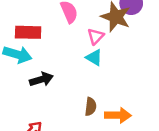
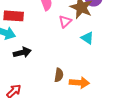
cyan triangle: (94, 58) -> (87, 38), moved

